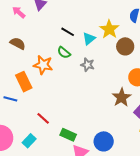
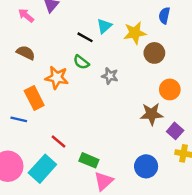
yellow star: (109, 29) -> (135, 33), turned 30
cyan triangle: (89, 39) -> (104, 26), moved
brown star: (122, 97) -> (152, 114), turned 30
cyan rectangle: (29, 141) -> (42, 169), size x1.6
blue circle: (104, 141) -> (146, 166), moved

